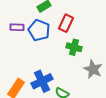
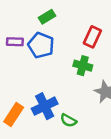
red rectangle: (66, 23) -> (92, 37), moved

